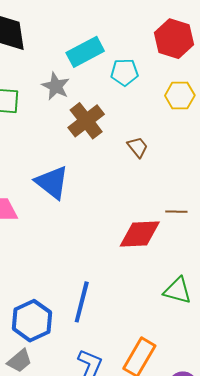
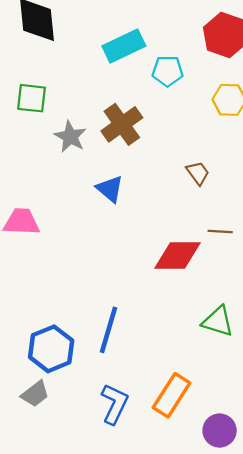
gray star: (56, 86) -> (70, 137), moved
brown trapezoid: (138, 147) -> (198, 173), moved
blue triangle: (52, 182) -> (110, 189), moved, size x0.7

